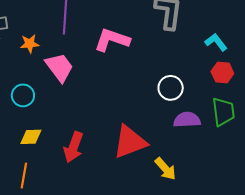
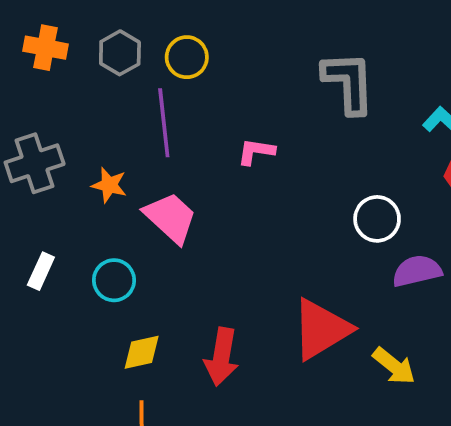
pink L-shape: (112, 40) -> (256, 151), size x0.6
orange star: (30, 44) -> (109, 185), turned 30

